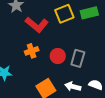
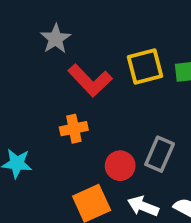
red circle: (58, 56) -> (120, 166), moved

